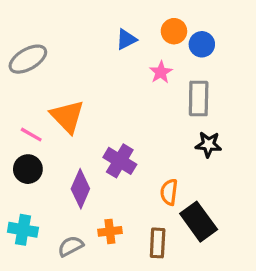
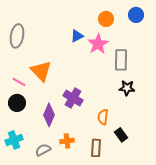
blue triangle: (126, 39) -> (77, 36), moved
blue circle: (202, 44) -> (136, 15), moved
gray ellipse: (28, 59) -> (17, 36), turned -50
pink star: (161, 72) -> (98, 44), size x1.5
black rectangle: (199, 222) -> (121, 135), size x0.6
cyan cross: (23, 230) -> (14, 140), turned -30

